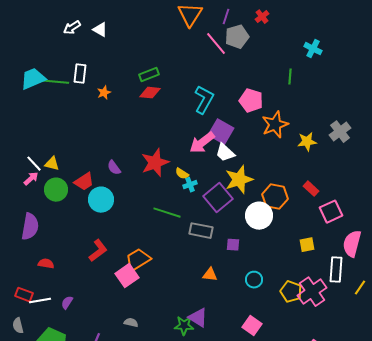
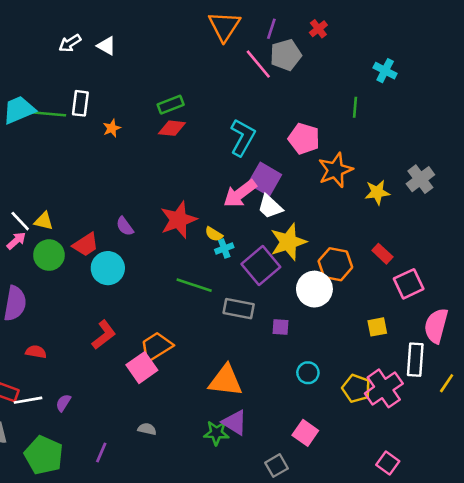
orange triangle: (210, 275) -> (226, 381), moved, size x1.8

